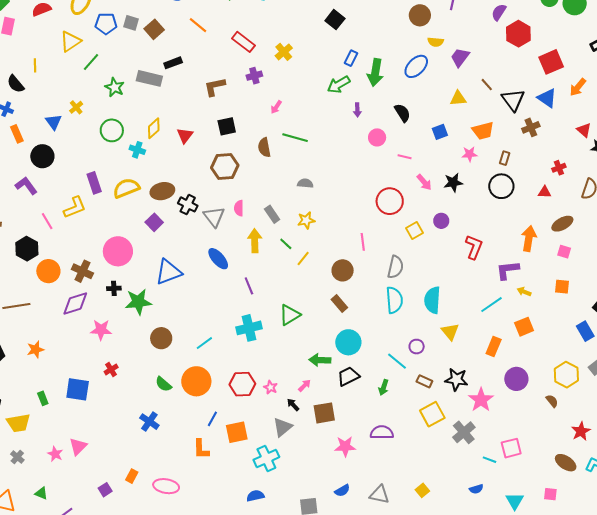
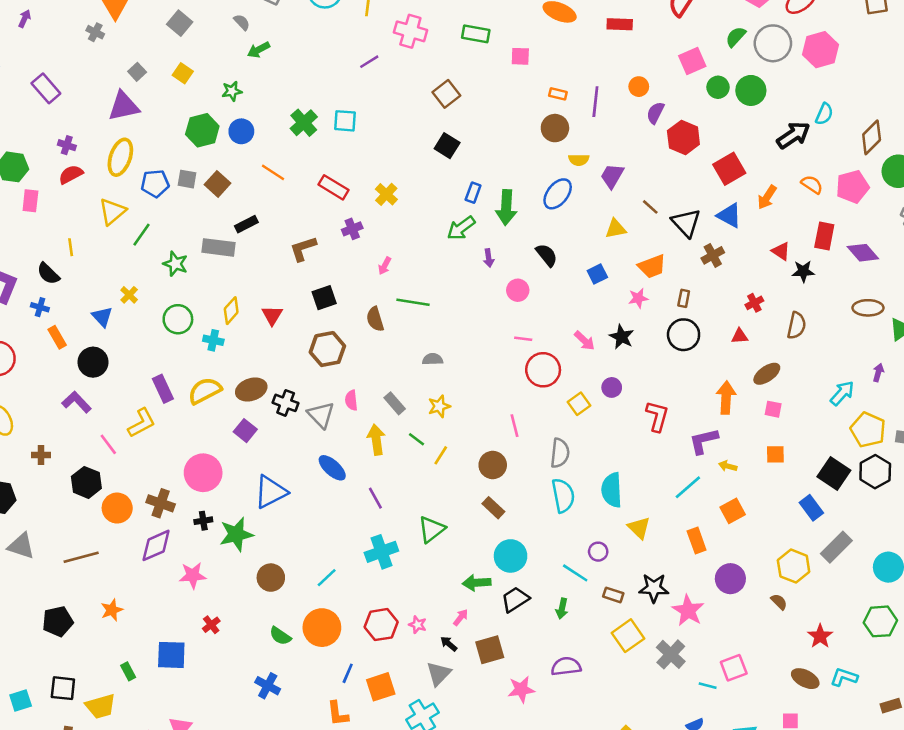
pink line: (405, 157) -> (523, 339), moved
black star: (453, 182) -> (622, 337), turned -30
orange rectangle: (494, 346) -> (697, 541), turned -36

